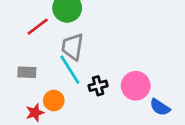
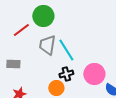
cyan line: (70, 70) -> (66, 50), moved
orange circle: (54, 101) -> (56, 88), moved

